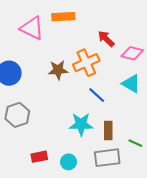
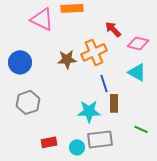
blue line: (97, 95) -> (104, 83), turned 30
brown rectangle: (108, 131) -> (114, 103), moved
gray rectangle: (107, 158) -> (100, 139), moved

